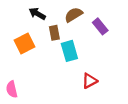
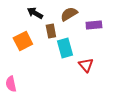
purple rectangle: (100, 26) -> (94, 25), turned -56
red triangle: (90, 81) -> (86, 65), moved, turned -42

